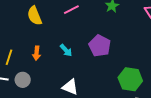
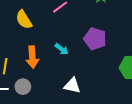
orange arrow: (37, 53) -> (32, 57), size x1.5

